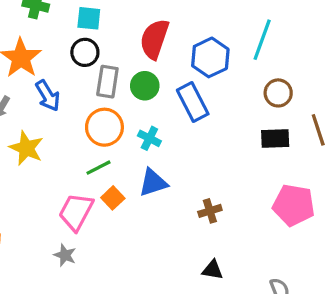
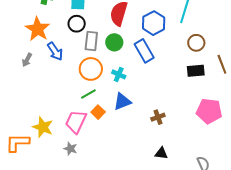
yellow star: (26, 148) -> (43, 127), moved

